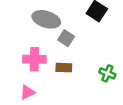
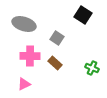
gray ellipse: (46, 19) -> (24, 24), moved
brown rectangle: (64, 68) -> (55, 63), turned 40

